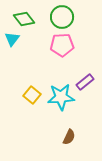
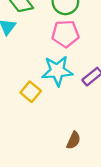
cyan star: (61, 97) -> (57, 71), moved

